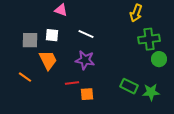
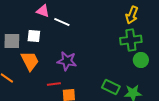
yellow arrow: (136, 13) -> (132, 15), moved
white line: (86, 34) -> (62, 22), moved

